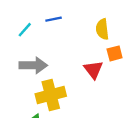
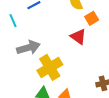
cyan line: (25, 30) -> (13, 21), turned -48

